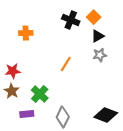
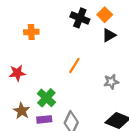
gray star: (100, 55) -> (111, 82), moved
brown star: (12, 91) -> (22, 111), moved
purple rectangle: (27, 114) -> (44, 119), moved

